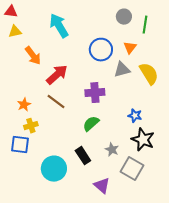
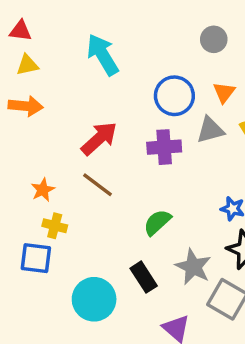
orange arrow: (33, 56) -> (26, 106), moved, turned -48
purple cross: (95, 93) -> (164, 147), moved
yellow cross: (31, 126) -> (55, 226), turned 32
gray star: (112, 150) -> (193, 267), size x1.5

